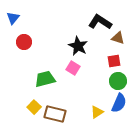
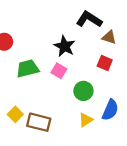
red square: (114, 61) -> (105, 63), turned 32
green trapezoid: (45, 79) -> (28, 69), moved
green circle: (118, 81) -> (83, 91), moved

